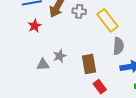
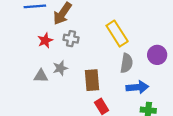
gray cross: (79, 11) -> (71, 39), moved
red star: (35, 26) -> (45, 40), moved

